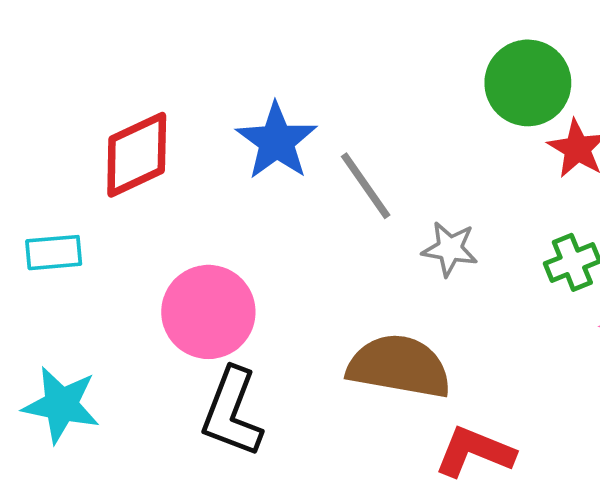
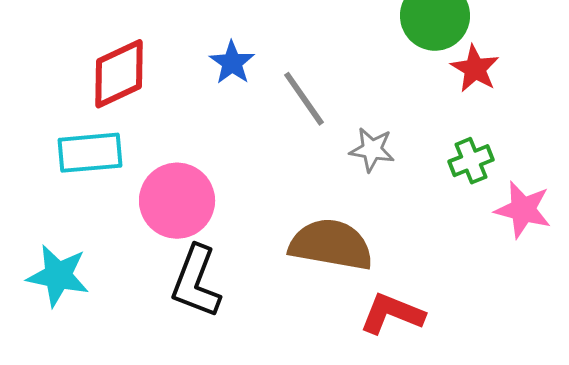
blue star: (277, 141) -> (232, 63), size x0.7
cyan rectangle: (54, 253) -> (90, 153), moved, size x1.4

